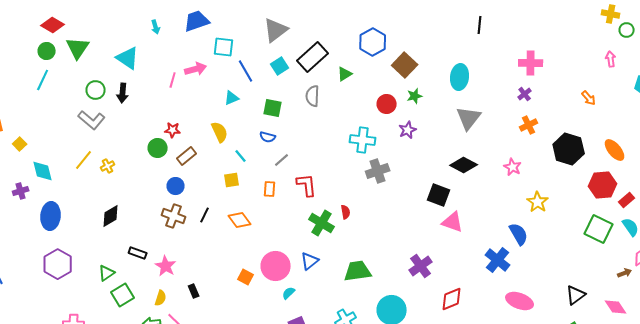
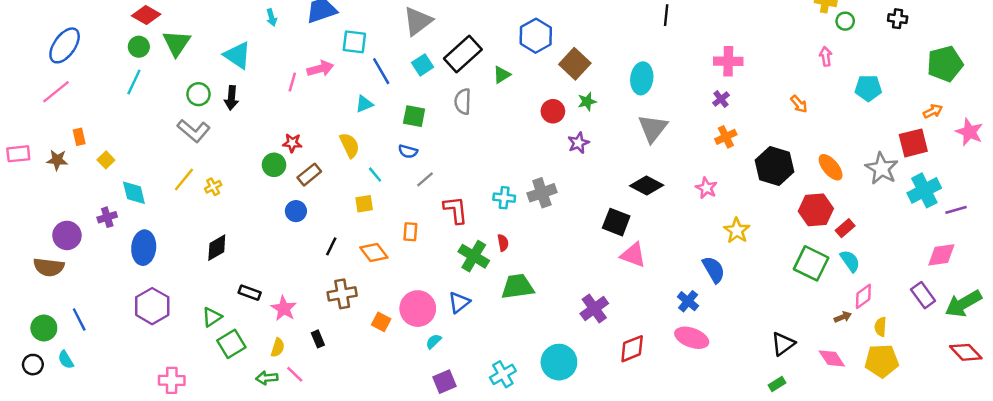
cyan cross: (363, 140) -> (504, 198), moved, size x0.7
orange rectangle: (270, 189) -> (410, 232), moved
brown cross: (174, 216) -> (342, 294), moved, turned -30
blue cross: (498, 260) -> (688, 301), size x0.7
green trapezoid: (358, 271) -> (518, 287), moved
pink ellipse: (520, 301) -> (692, 338), moved

